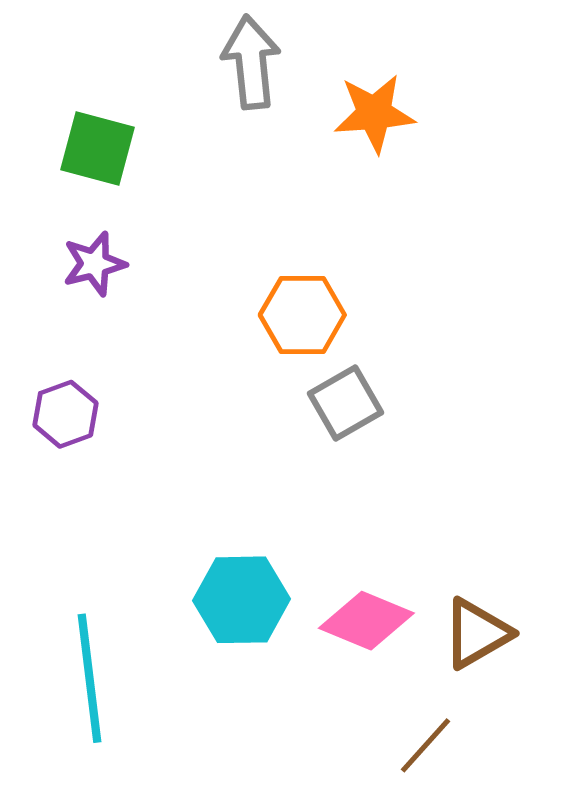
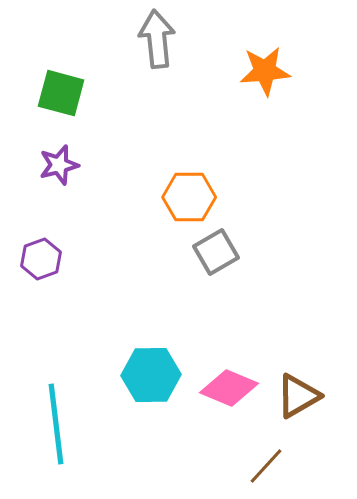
orange star: (374, 113) -> (265, 71), moved

